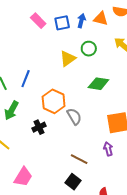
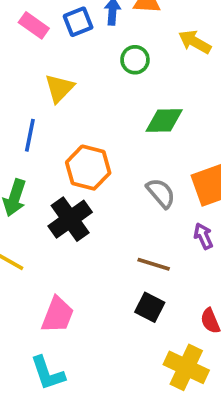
yellow triangle: (68, 59) -> (59, 88), moved
gray semicircle: (74, 116) -> (161, 193), moved
black cross: (39, 127) -> (70, 219), size x1.6

